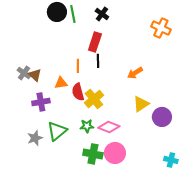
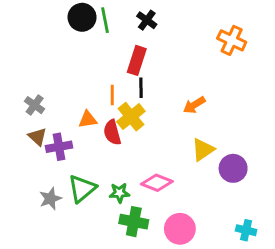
brown triangle: (35, 75) -> (37, 137), moved
yellow cross: (94, 99) -> (131, 117), moved
green star: (87, 126) -> (119, 193), moved
pink circle: (115, 153) -> (180, 229), moved

